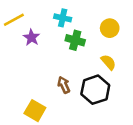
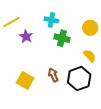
yellow square: (35, 111) -> (25, 80), moved

